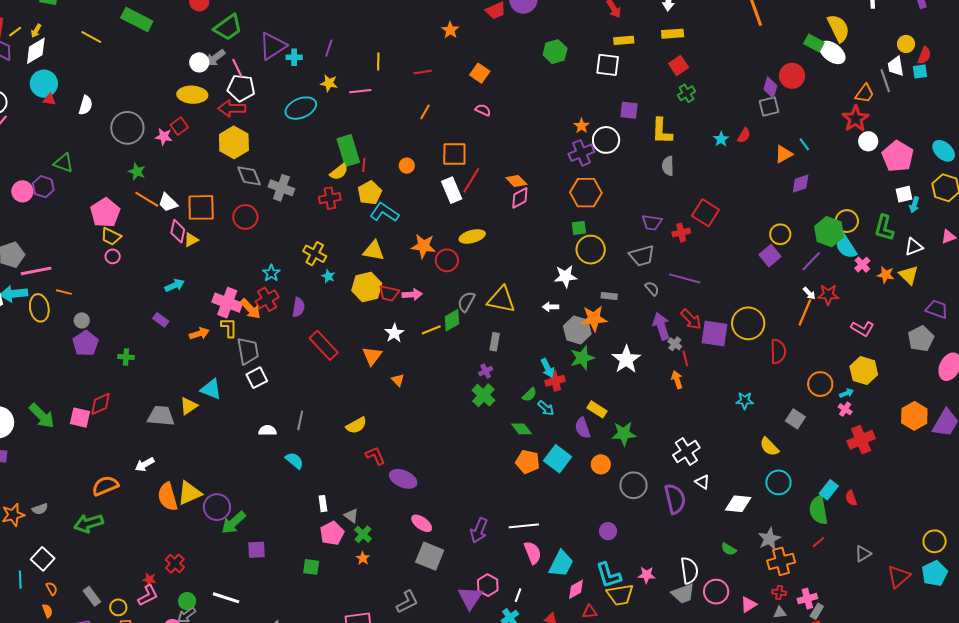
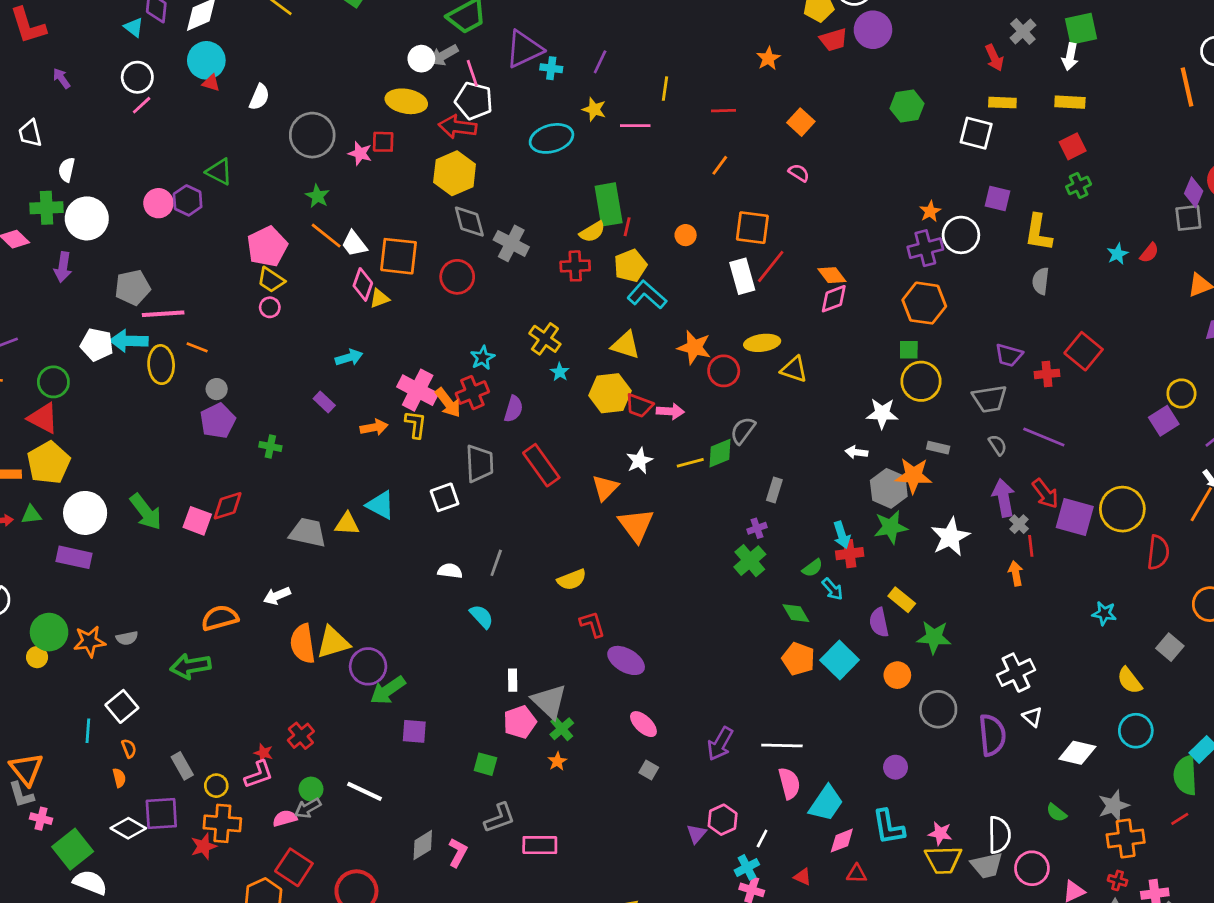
red square: (179, 126) -> (383, 142), turned 30
yellow triangle: (501, 300) -> (794, 369), moved, size x0.7
gray trapezoid: (248, 351) -> (479, 463), moved
orange triangle: (398, 380) -> (636, 525), size x2.0
yellow triangle: (189, 406) -> (347, 524), turned 30
gray triangle: (351, 516) -> (549, 701), size x1.8
gray square: (430, 556) -> (649, 770), size x0.5
yellow trapezoid: (620, 595) -> (943, 860), moved
purple triangle: (470, 598) -> (696, 834), size x0.6
gray L-shape: (407, 602) -> (500, 818), moved

